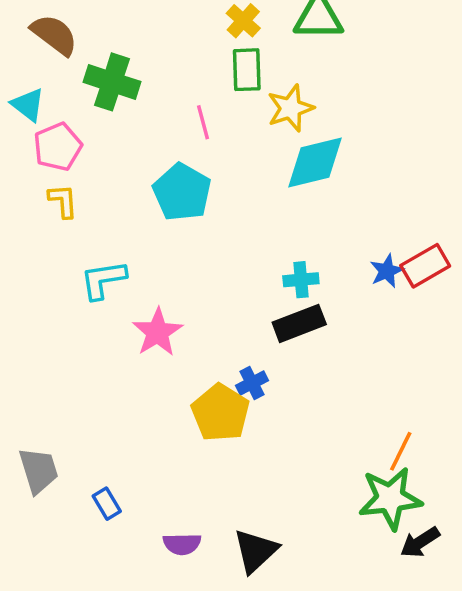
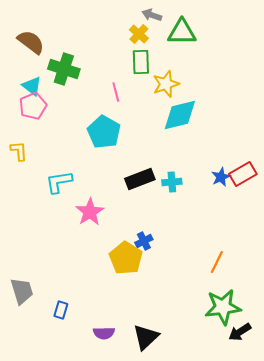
cyan triangle: (28, 105) -> (32, 86), moved
yellow L-shape: (63, 201) -> (19, 151), moved
black rectangle: (299, 323) -> (140, 179), moved
orange line: (401, 451) -> (217, 262), moved
blue rectangle: (107, 504) -> (61, 310), turned 48

